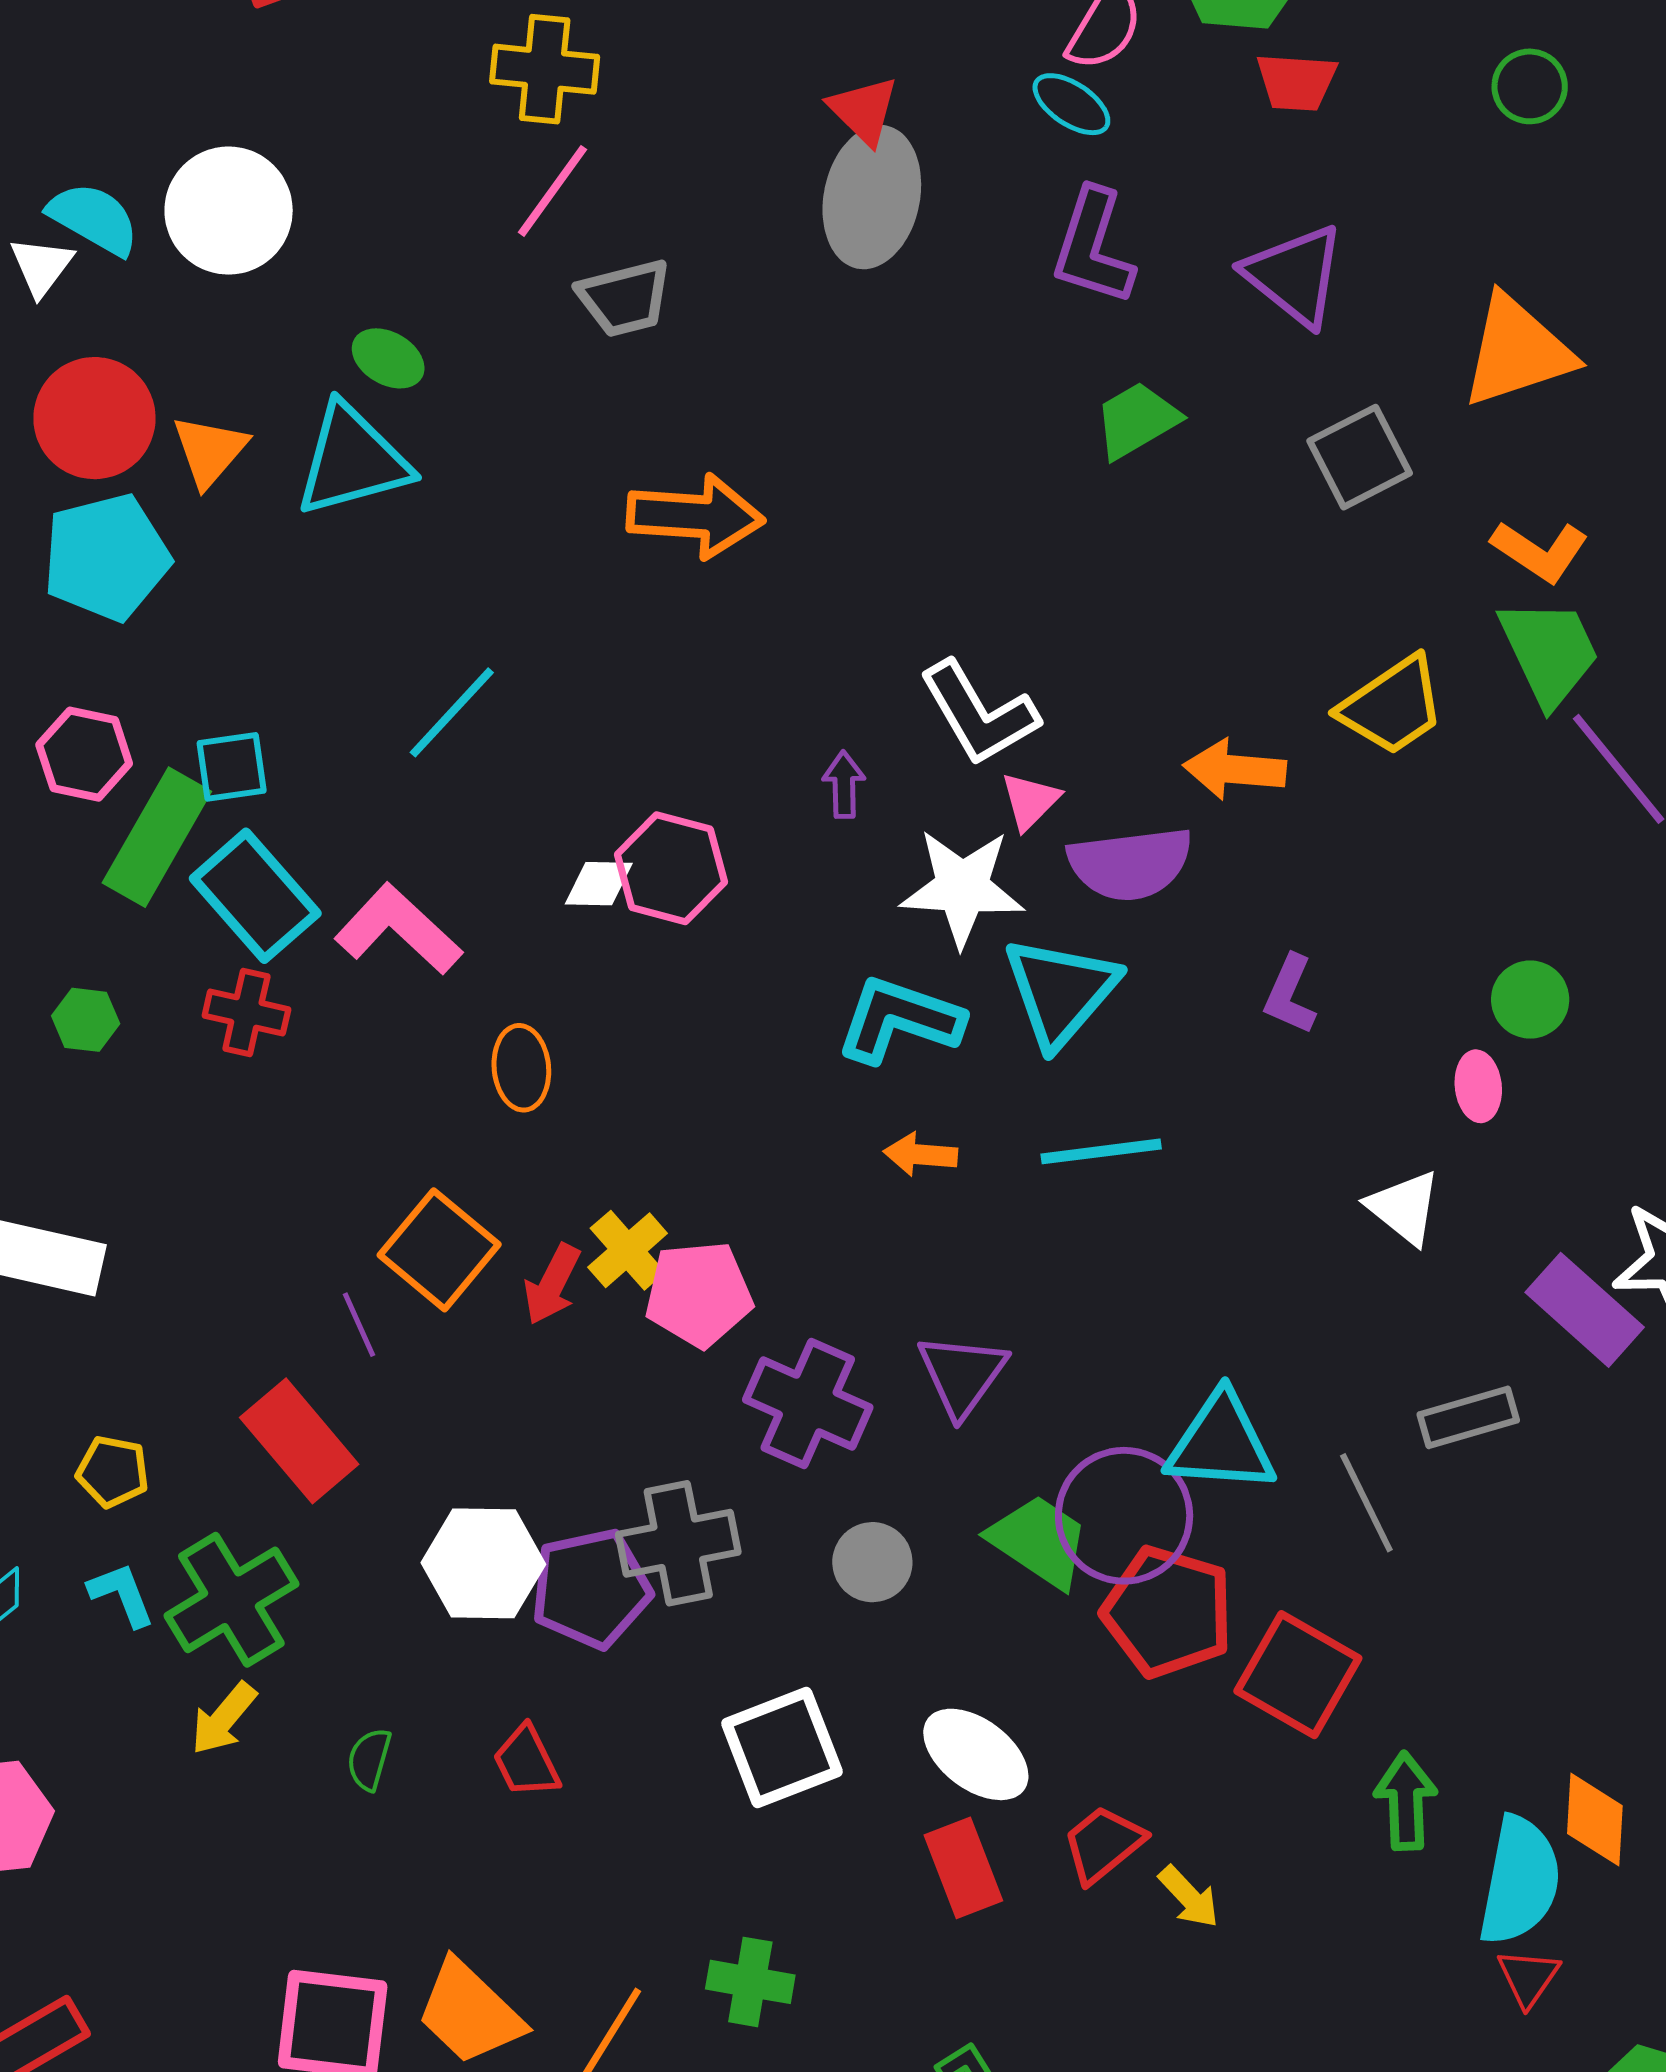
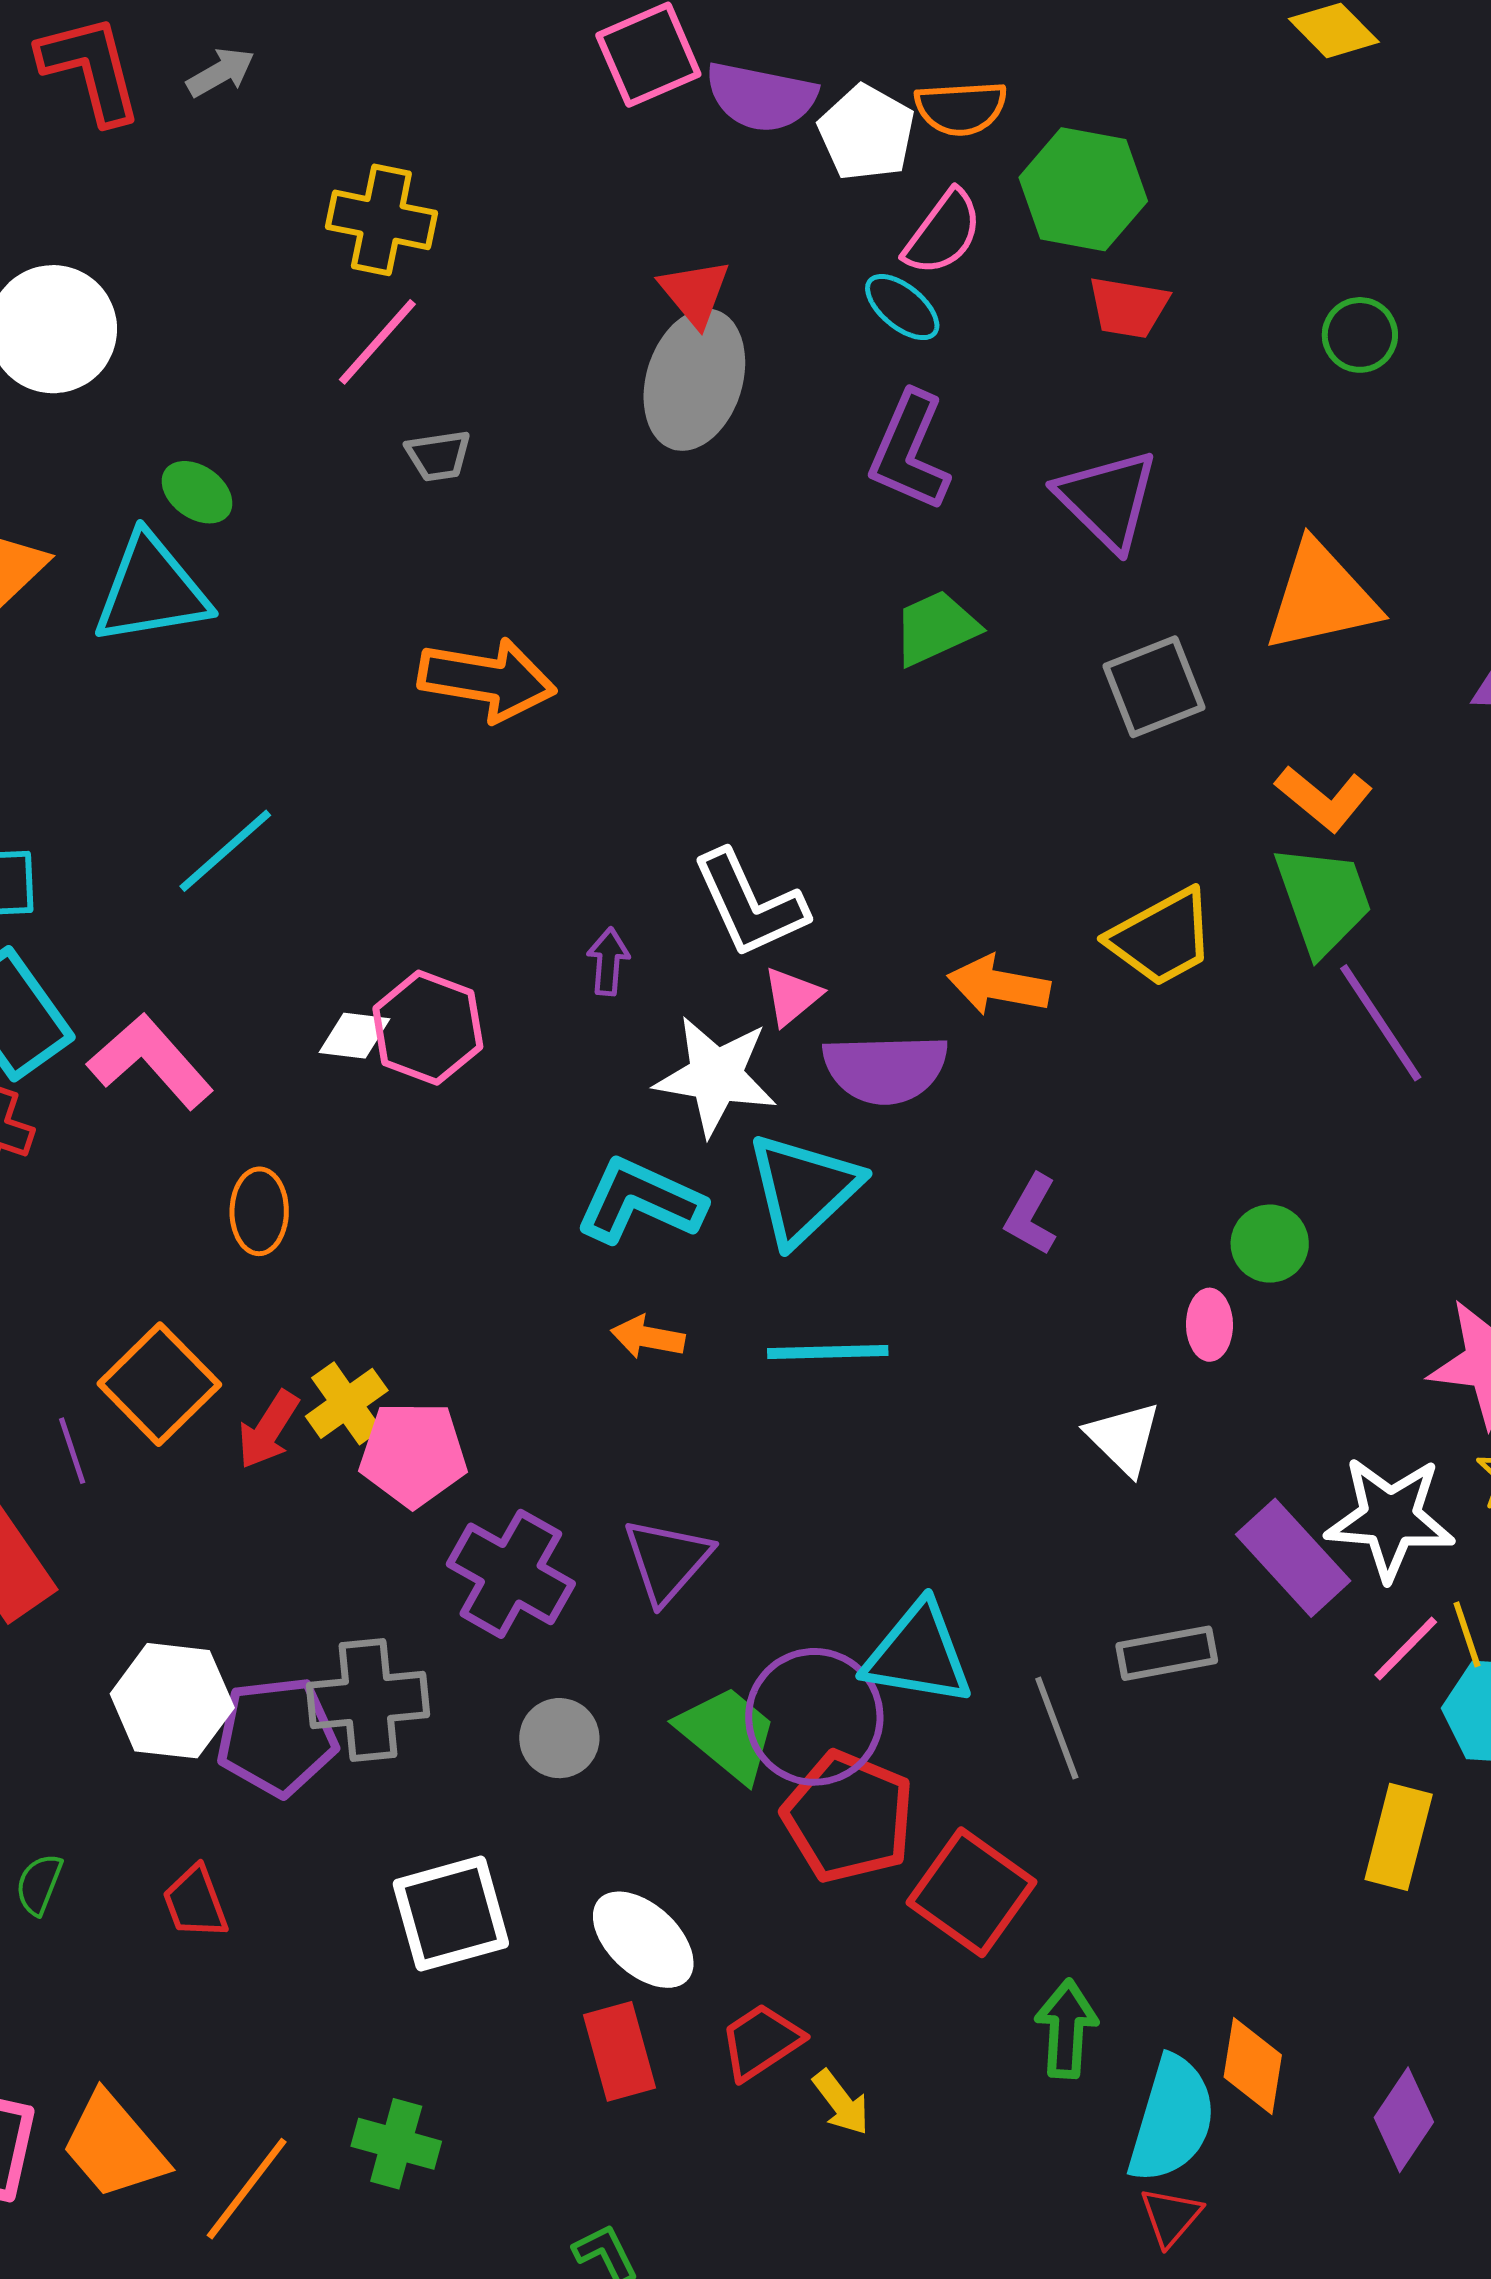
gray trapezoid: (625, 298) -> (438, 456), size x0.7

